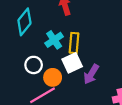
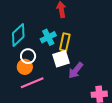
cyan diamond: (24, 22) -> (18, 35), moved
orange circle: (53, 77) -> (25, 67), moved

